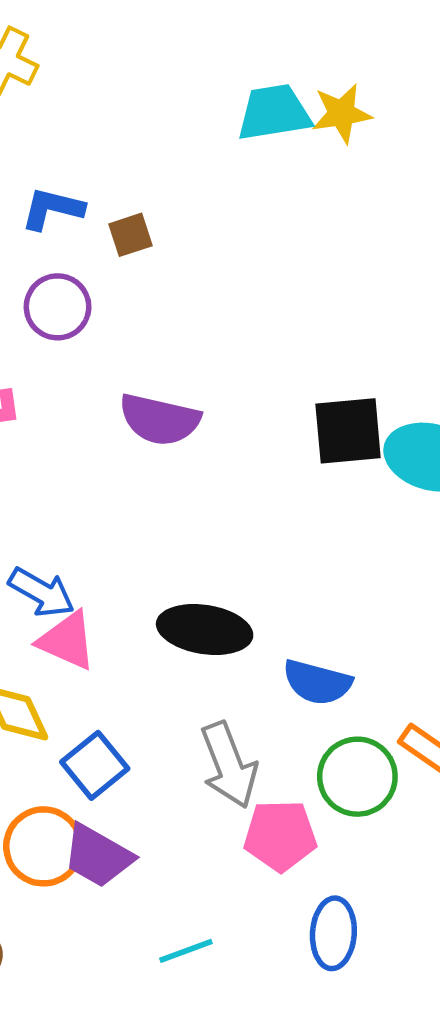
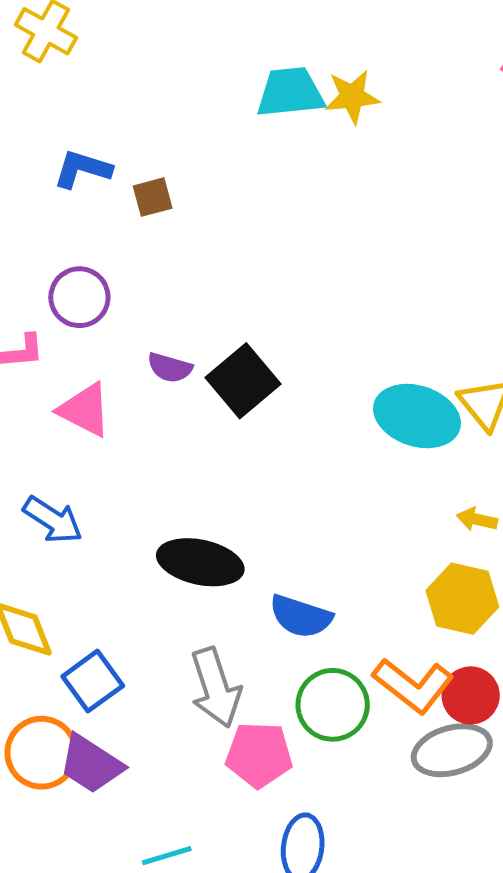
purple circle: (58, 307) -> (79, 297), moved
purple semicircle: (160, 420) -> (170, 368), size x0.6
black square: (348, 431) -> (243, 381), moved, turned -38
pink triangle: (67, 641) -> (85, 410), moved

